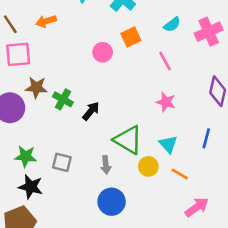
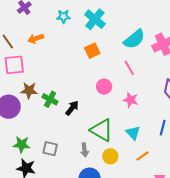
cyan semicircle: (172, 24) -> (134, 39), size x1.6
orange square: (131, 37) -> (92, 51), moved
pink circle: (103, 52) -> (104, 87), moved
yellow circle: (148, 166) -> (110, 156), moved
orange line: (180, 174) -> (142, 156), turned -64

